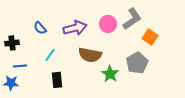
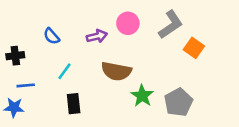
pink circle: (108, 24) -> (128, 23), moved
purple arrow: (75, 28) -> (97, 36), size x0.7
gray pentagon: (137, 63) -> (178, 102), moved

